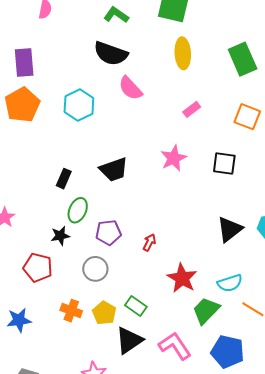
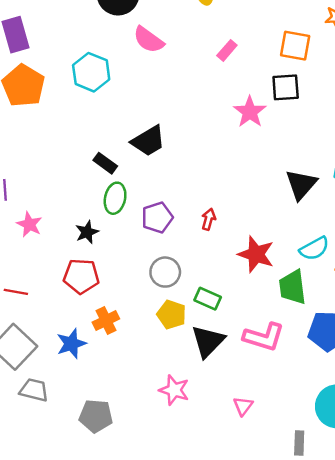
pink star: (173, 158) -> (250, 112), moved
black square: (224, 164) -> (286, 87), moved
black rectangle: (64, 179) -> (105, 163), moved, turned -66
black star: (60, 236) -> (87, 232), moved
gray circle: (95, 269) -> (165, 272), moved
orange cross: (71, 311) -> (106, 320), moved, turned -35
green trapezoid: (206, 311) -> (293, 287), turned -40
pink L-shape: (175, 346) -> (264, 337), turned 152

